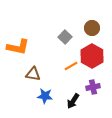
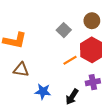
brown triangle: (33, 74) -> (21, 70), moved

